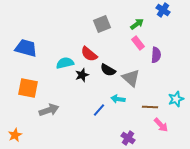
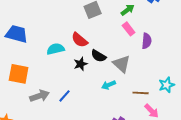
black star: (82, 75) -> (81, 64), moved
cyan arrow: (118, 99) -> (109, 85), turned -32
blue line: (99, 110) -> (65, 96), moved

